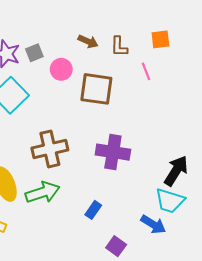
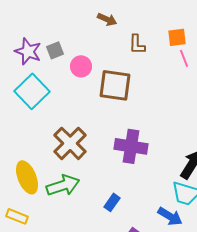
brown arrow: (88, 41) -> (107, 19), moved
pink line: (146, 71) -> (184, 58), moved
brown cross: (50, 149) -> (70, 143), turned -32

